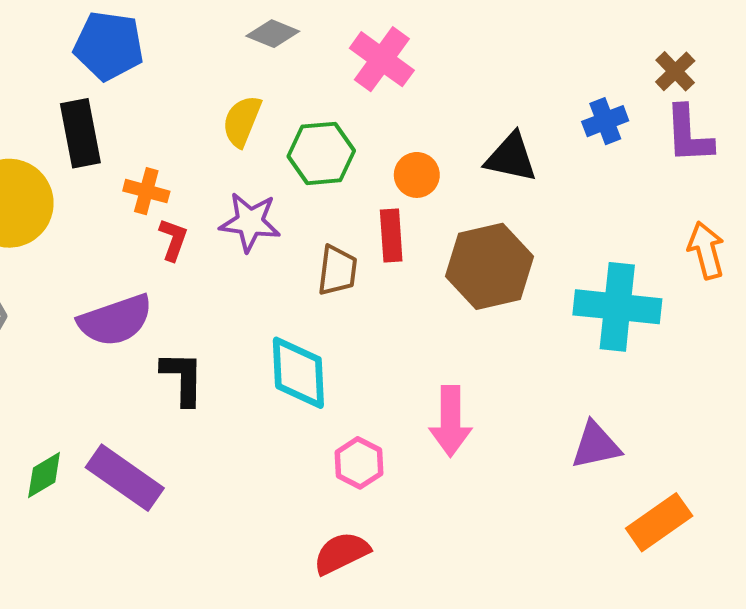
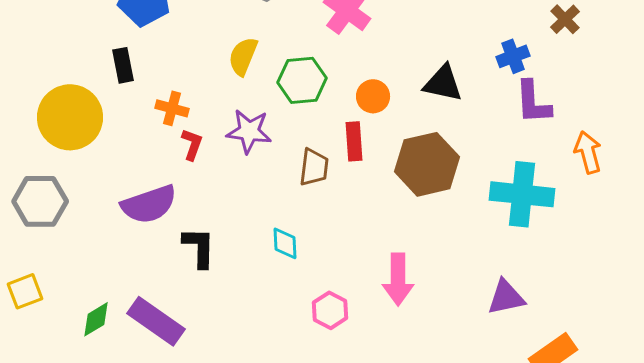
black rectangle: (80, 133) -> (123, 65), size x0.7
purple L-shape: (689, 135) -> (533, 102), moved
cyan diamond: (298, 373) -> (285, 243), size x0.6

